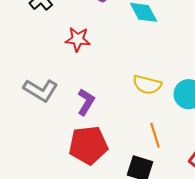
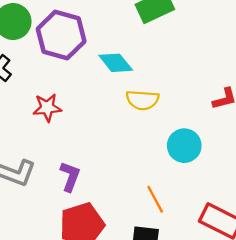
yellow semicircle: (147, 85) -> (142, 100), moved

